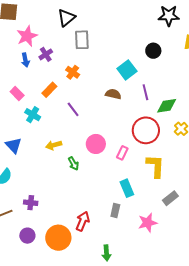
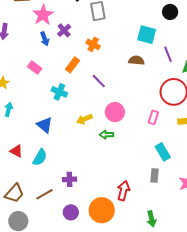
cyan square: (127, 70) -> (147, 35), turned -30
pink rectangle: (17, 94) -> (35, 68), moved
pink circle: (96, 144) -> (115, 112), moved
green arrow: (73, 164) -> (106, 135), turned 128

